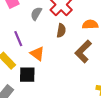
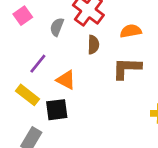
purple line: (18, 39) -> (38, 64), turned 70
brown L-shape: (83, 51) -> (127, 68), turned 55

